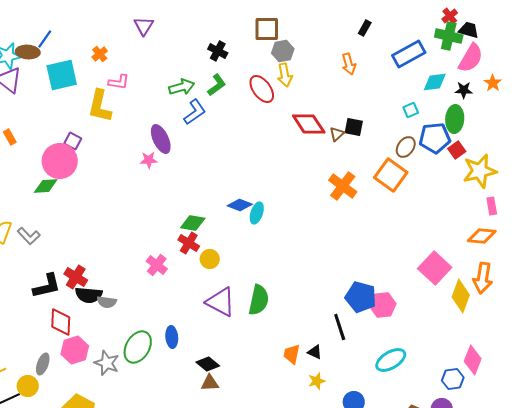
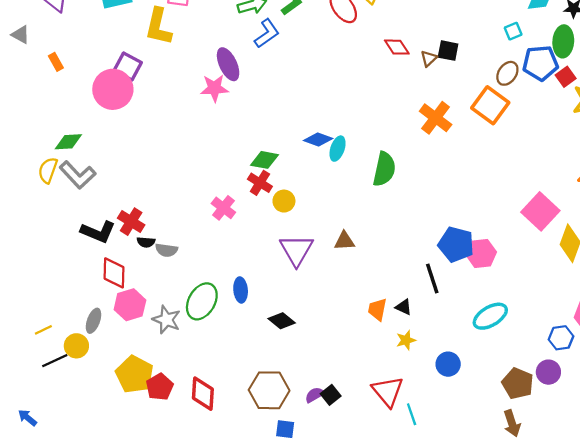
red diamond: (309, 124) -> (397, 47), size x0.7
purple square: (73, 141) -> (128, 66), size x1.4
pink star: (149, 160) -> (214, 88), size x1.4
green diamond: (46, 186) -> (68, 142), moved
gray L-shape: (29, 236) -> (78, 175), size x1.4
black L-shape: (47, 286) -> (98, 232), turned 36
black semicircle: (89, 295) -> (146, 242), size x0.6
green semicircle: (259, 300) -> (384, 169), moved
purple triangle: (221, 302) -> (296, 250), turned 32
brown triangle: (210, 383) -> (344, 241), moved

